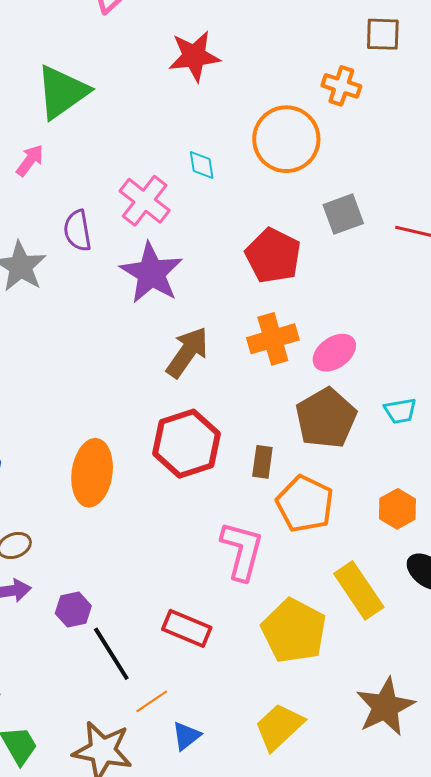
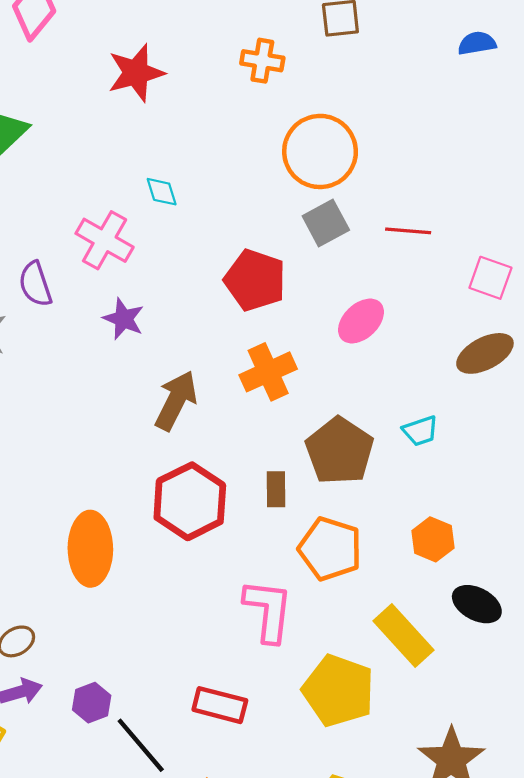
orange cross: (341, 86) -> (262, 61), moved
orange circle: (286, 139) -> (320, 151), moved
purple star: (151, 273) -> (124, 319), size x0.6
pink ellipse: (334, 353) -> (361, 321), moved
brown rectangle: (262, 462) -> (276, 489), moved

